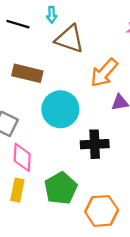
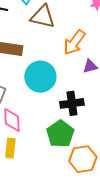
green pentagon: (61, 188) -> (60, 134), moved

